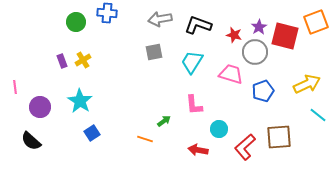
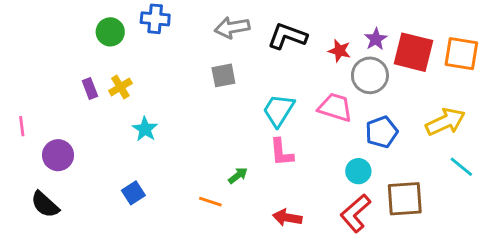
orange square: (316, 22) -> (461, 54), moved, turned 30
cyan trapezoid: (192, 62) -> (279, 110), moved
cyan star: (80, 101) -> (145, 129), moved, size x0.7
cyan circle: (219, 129) -> (358, 171), moved

